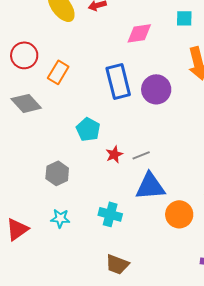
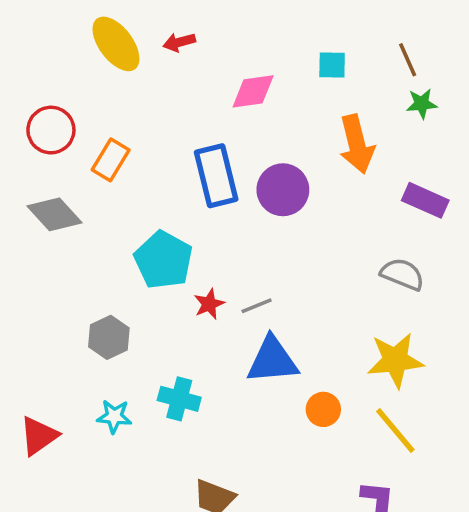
cyan pentagon: (88, 129) -> (163, 260), size x1.4
cyan cross: (110, 214) -> (179, 399), moved
orange circle: (179, 214) -> (323, 409), size x0.7

